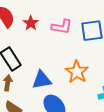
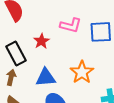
red star: (31, 23) -> (41, 41), moved

